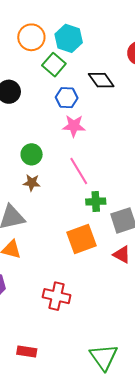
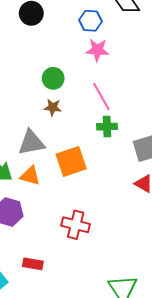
green cross: (96, 202) -> (107, 127), moved
orange square: (82, 239) -> (71, 162), moved
red rectangle: (27, 352) -> (33, 264), moved

